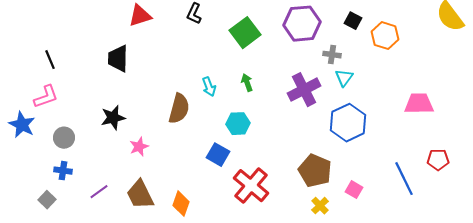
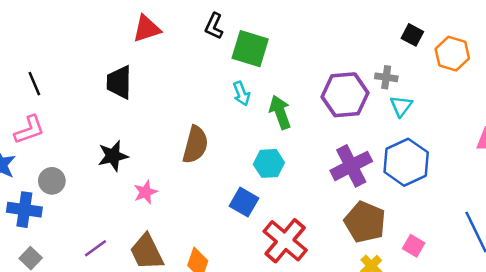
purple hexagon: (302, 24) -> (345, 95), moved
green square: (245, 33) -> (250, 49), moved, turned -36
green arrow: (247, 83) -> (280, 112), size x1.5
cyan arrow: (209, 87) -> (241, 94), moved
purple cross: (304, 90) -> (351, 166), moved
blue cross: (63, 171) -> (24, 210), moved, size x1.5

